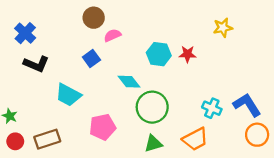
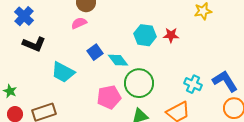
pink semicircle: (112, 35) -> (79, 23), moved
blue square: (91, 59) -> (95, 52), moved
pink pentagon: (102, 127) -> (109, 97), moved

